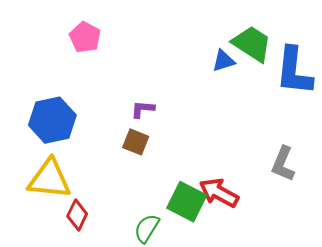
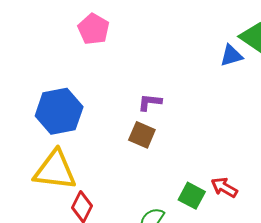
red arrow: (219, 193) -> (224, 187), size x0.7
green square: (187, 202) -> (192, 196), size x0.7

